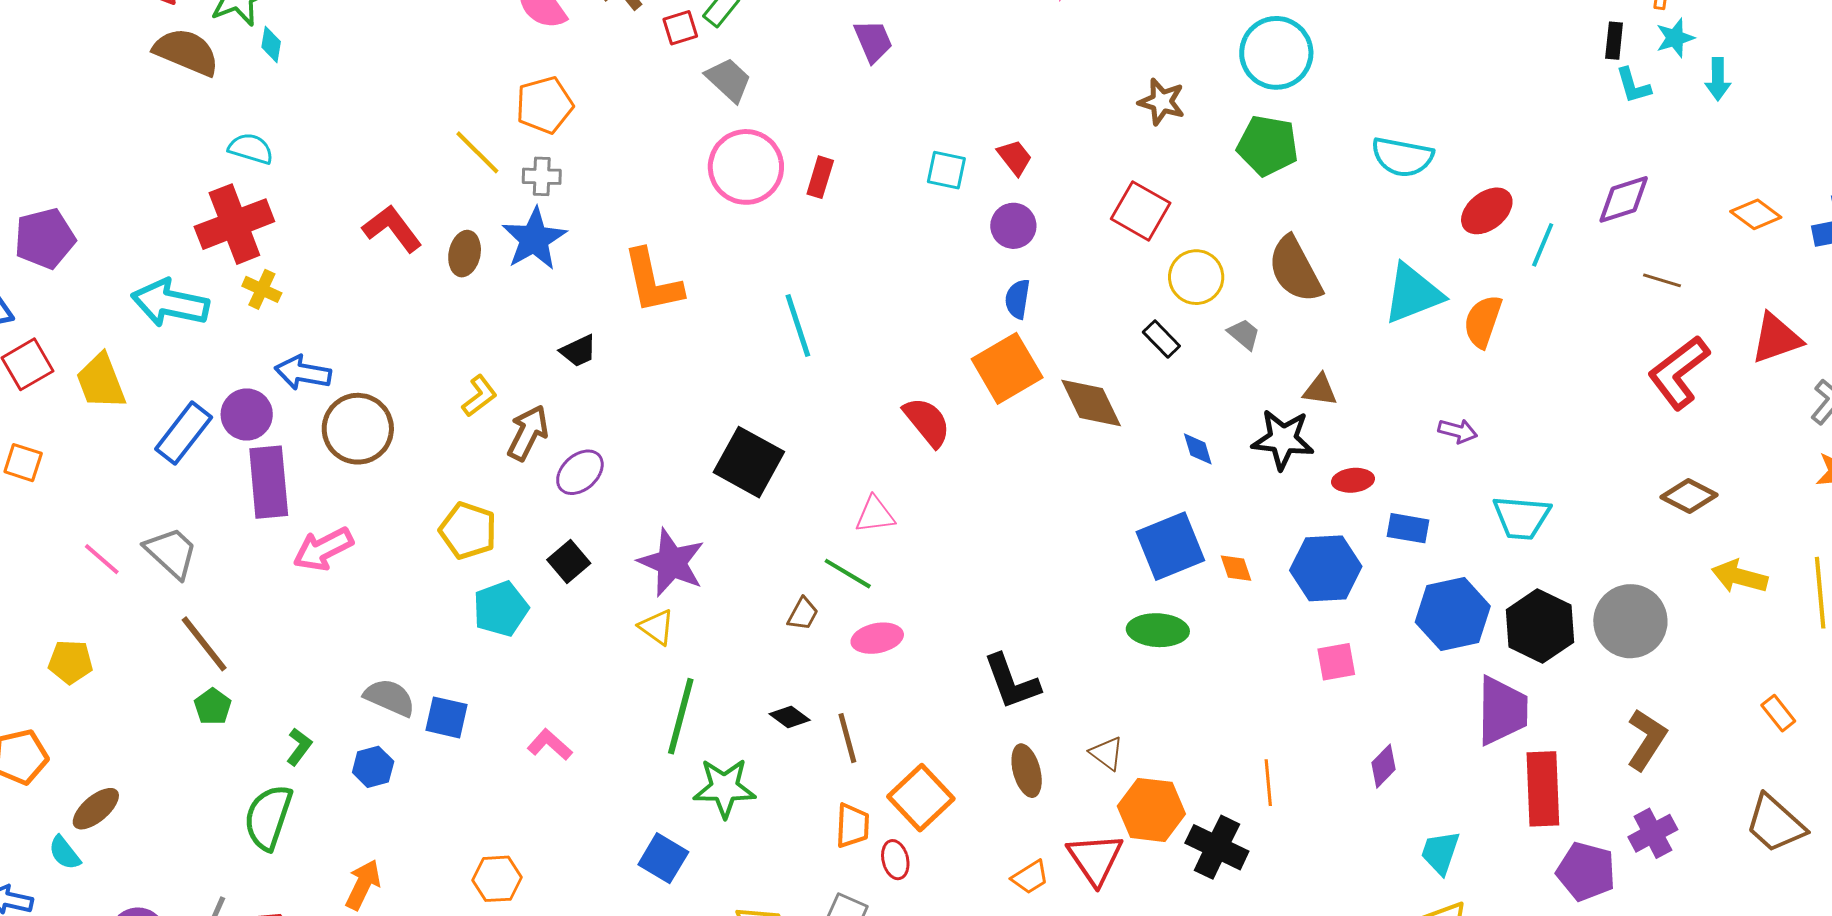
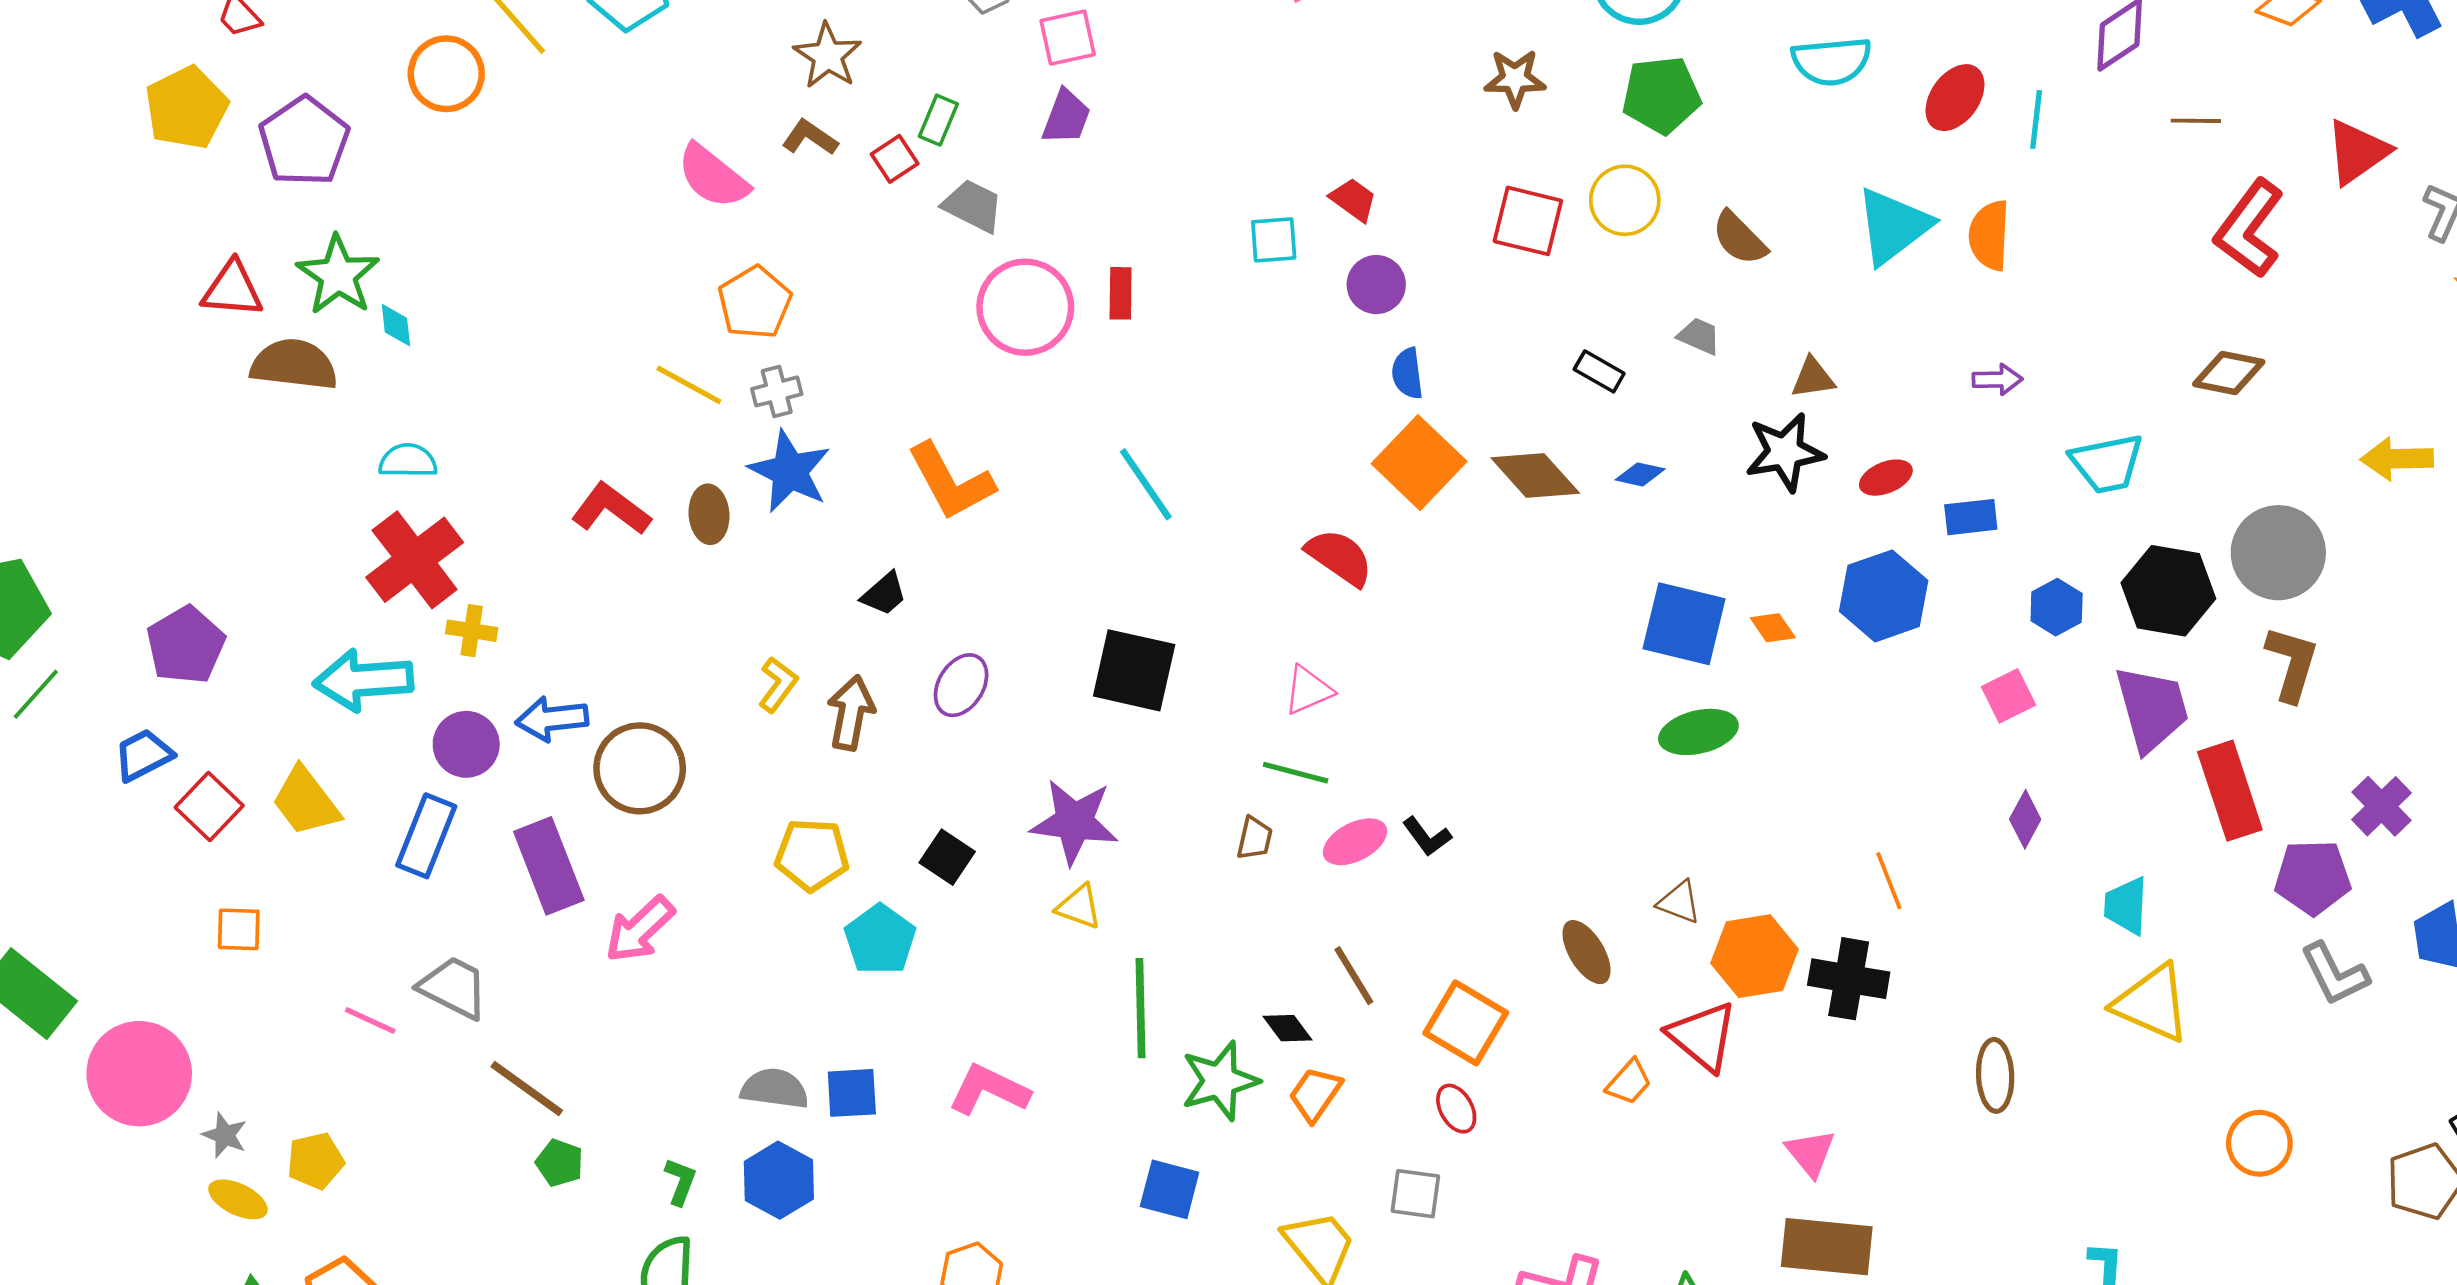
purple trapezoid: (873, 41) -> (1066, 117), moved, turned 60
brown semicircle: (1295, 269) -> (1739, 238), size x0.7
yellow circle: (1196, 277) -> (1625, 200), moved
purple circle: (247, 415) -> (466, 744), moved
blue diamond: (1198, 449) -> (1640, 474), moved, turned -45
purple ellipse: (580, 472) -> (961, 685), moved
brown diamond: (1689, 496) -> (2229, 373), moved
blue square: (1170, 546) -> (1684, 624), turned -38
blue hexagon: (1453, 614) -> (2057, 607), size x0.6
yellow pentagon: (70, 662) -> (315, 1161), moved
pink square: (1336, 662) -> (2009, 696), moved
black L-shape: (1012, 682) -> (1427, 836), moved, size x0.6
black diamond: (790, 717) -> (1287, 1028), moved, turned 33
brown L-shape: (1647, 739) -> (2292, 664), moved
pink L-shape: (550, 745) -> (989, 1090), size x1.4
blue hexagon: (373, 767) -> (779, 1180), size x1.4
orange trapezoid: (853, 826) -> (1315, 1094), moved, turned -132

